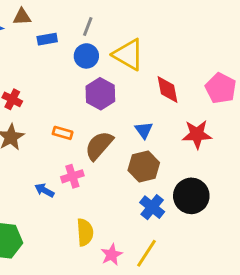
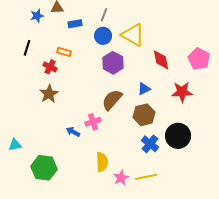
blue triangle: (144, 130) -> (144, 89), turned 40
orange rectangle: (63, 133) -> (64, 52), moved
yellow line: (147, 253) -> (146, 177), turned 45

